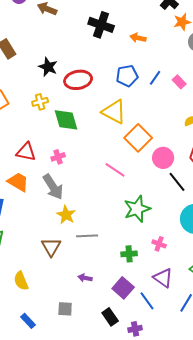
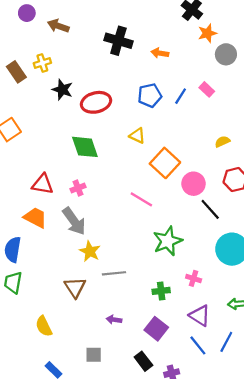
pink rectangle: (179, 82) -> (207, 89), moved
yellow cross: (40, 102) -> (42, 63), moved
yellow triangle: (114, 112) -> (137, 136), size x0.6
blue line: (147, 301) -> (198, 345), moved

